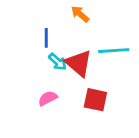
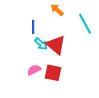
cyan line: (114, 51) -> (85, 24), moved, turned 65
red square: (95, 100) -> (53, 73), moved

